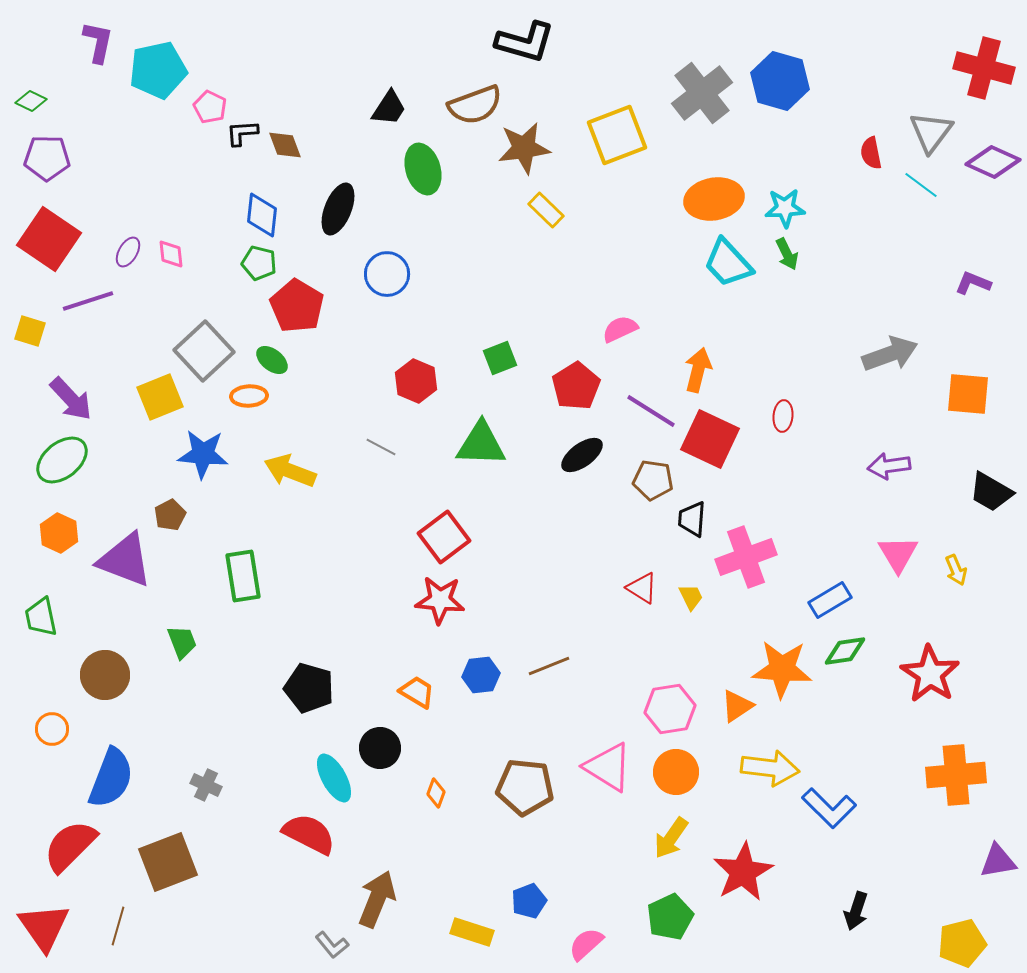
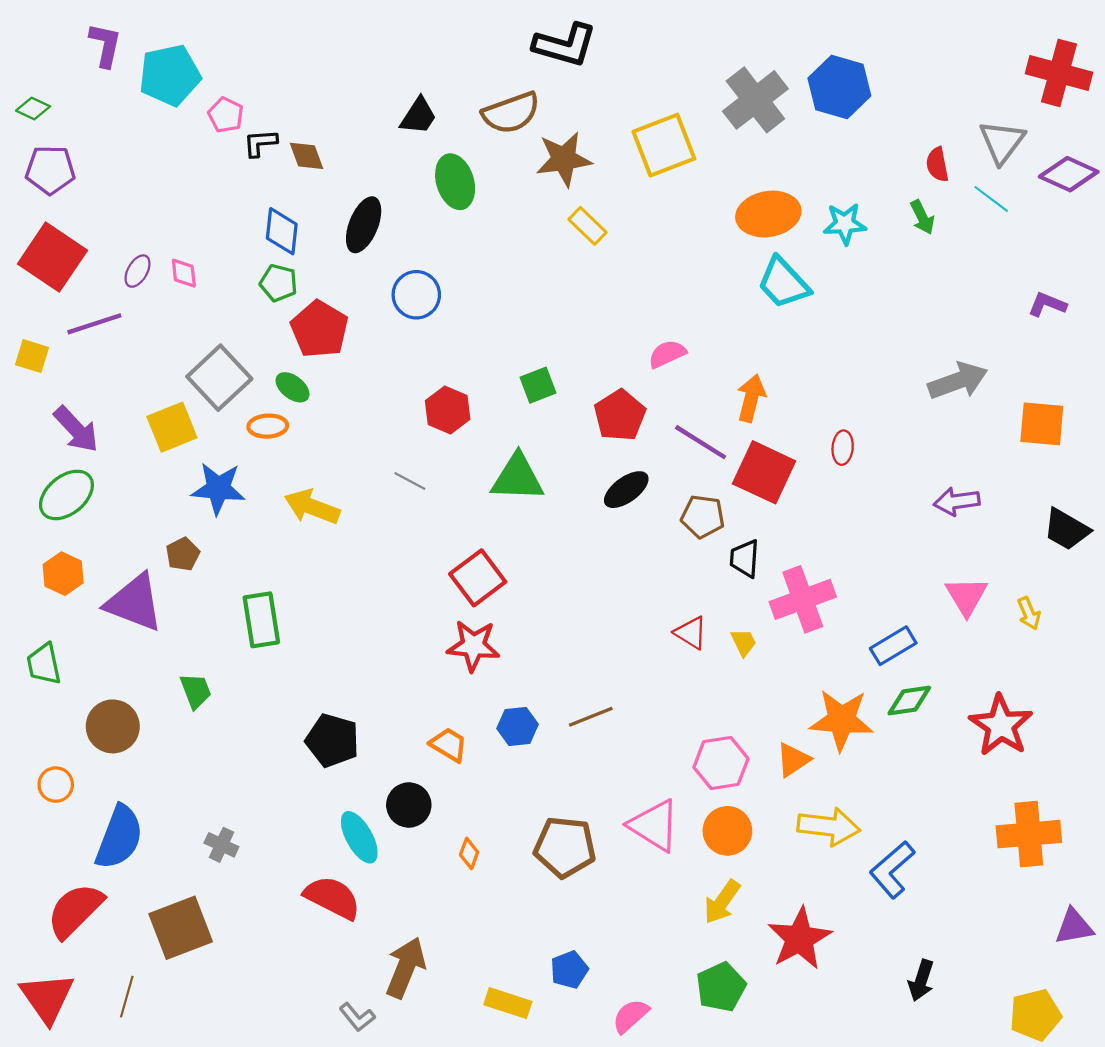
green arrow: (787, 254) -> (922, 217), moved
blue L-shape: (829, 808) -> (892, 870), turned 94

